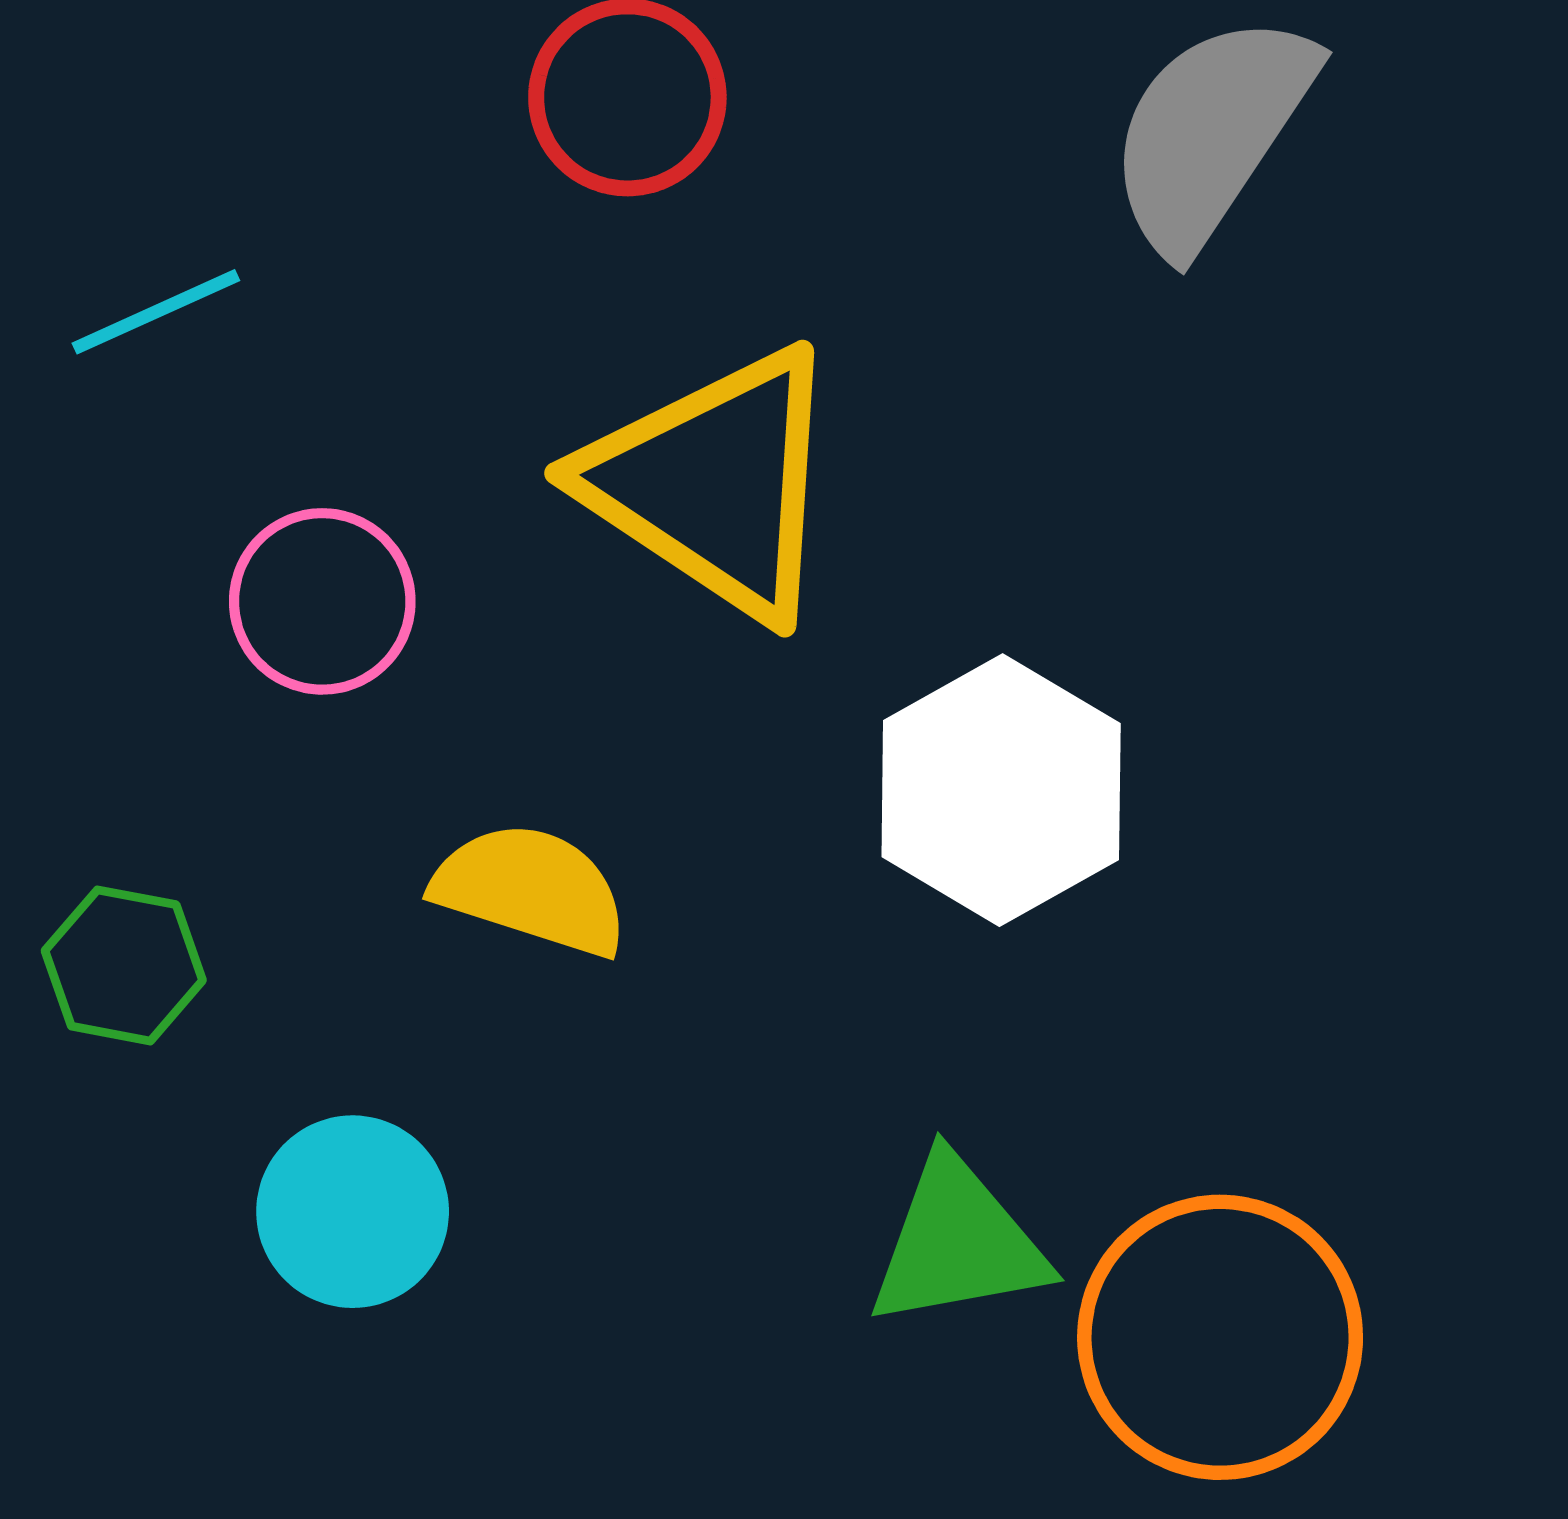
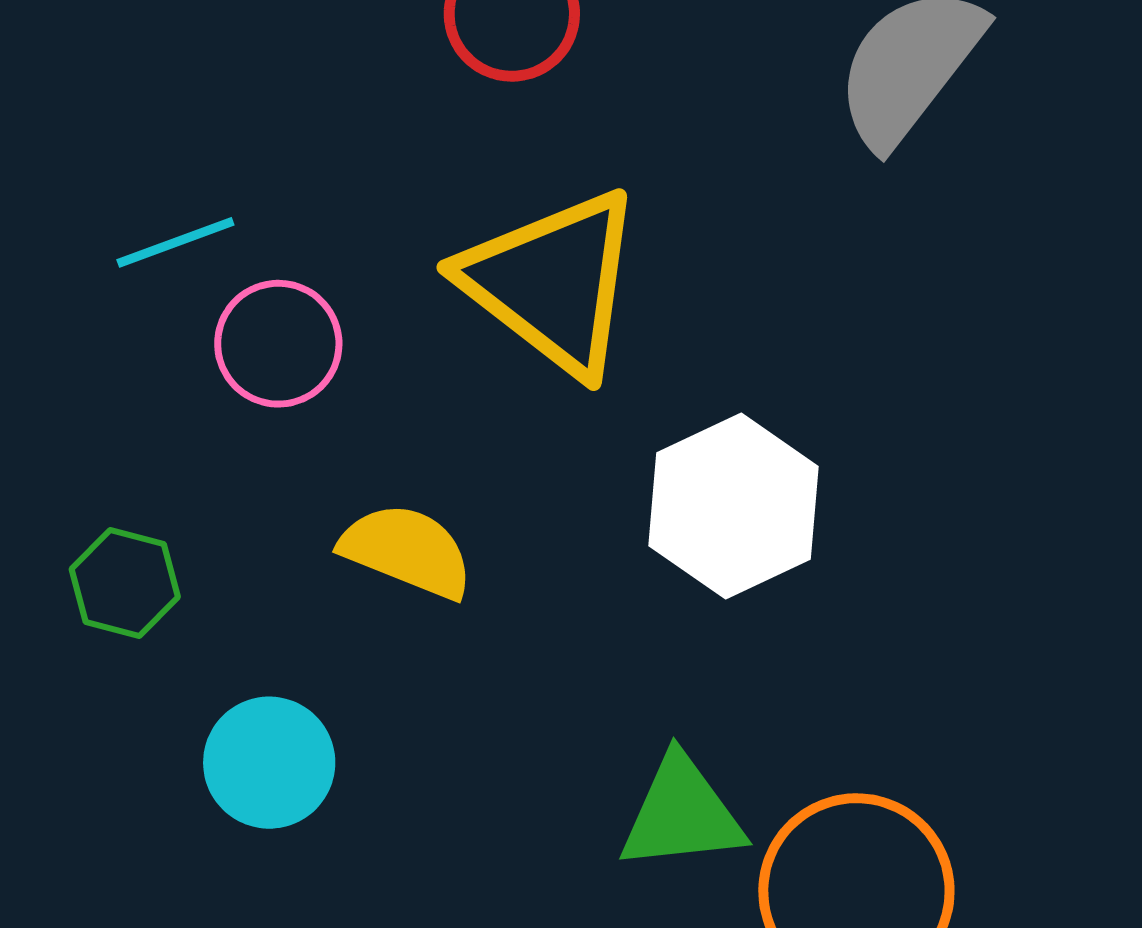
cyan line: (156, 312) -> (175, 242), moved

